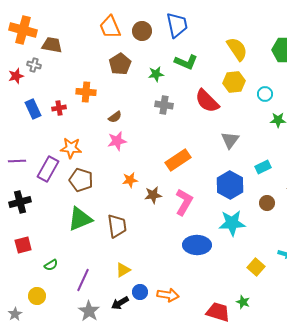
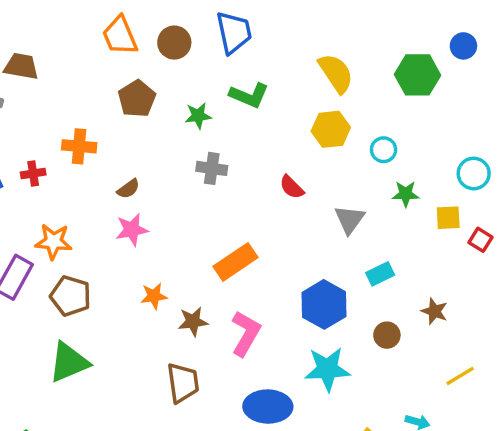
red semicircle: (207, 101) -> (292, 187), moved, size x0.6
gray triangle: (230, 140) -> (349, 219), moved
brown trapezoid: (117, 226) -> (183, 383), moved

